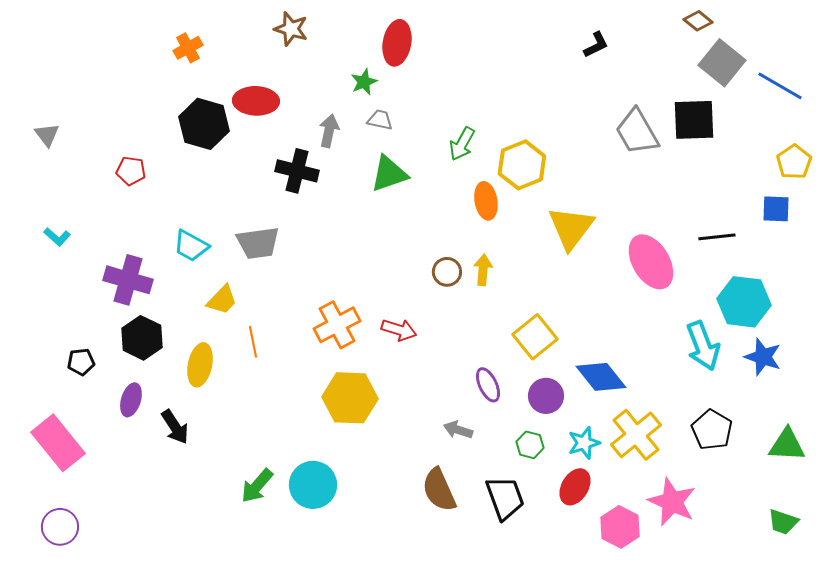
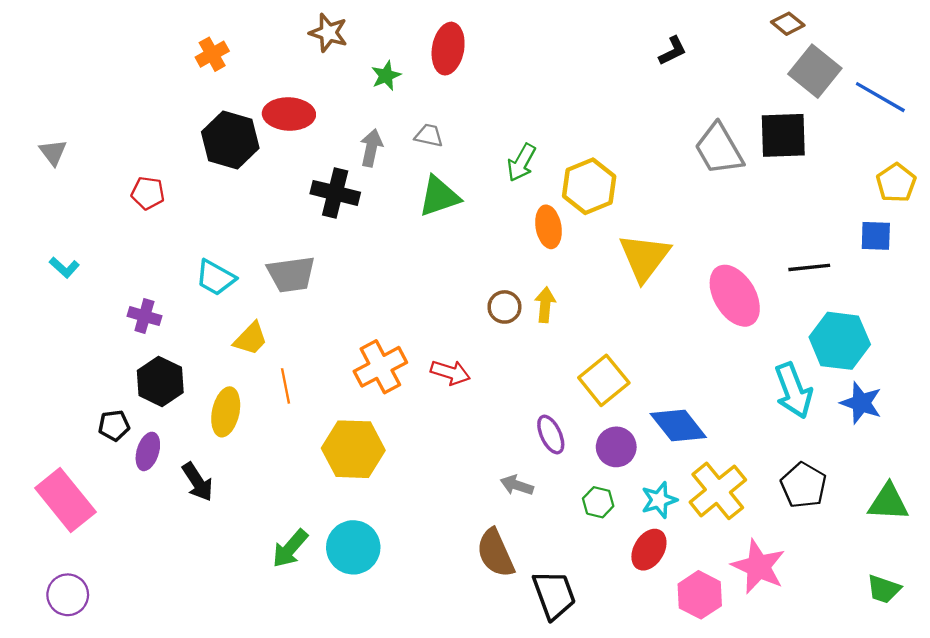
green star: (364, 82) -> (386, 76), moved
purple cross: (128, 280) -> (144, 316), size x0.6
black pentagon: (81, 362) -> (114, 425), moved
yellow hexagon: (350, 398) -> (353, 449), moved
black trapezoid: (505, 498) -> (554, 595), moved

